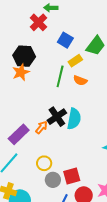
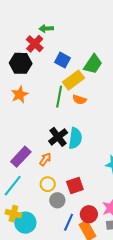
black hexagon: (24, 56) -> (21, 63), moved
yellow rectangle: (75, 61) -> (73, 80), size x1.5
orange arrow: (41, 127) -> (45, 159), moved
red square: (72, 176) -> (75, 185), moved

